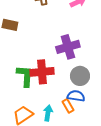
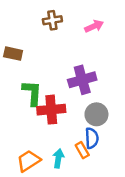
green L-shape: (25, 76) -> (32, 93), moved
blue semicircle: (76, 96) -> (92, 138), turned 78

